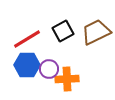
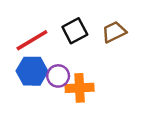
brown trapezoid: (96, 32) -> (114, 32), size x0.7

